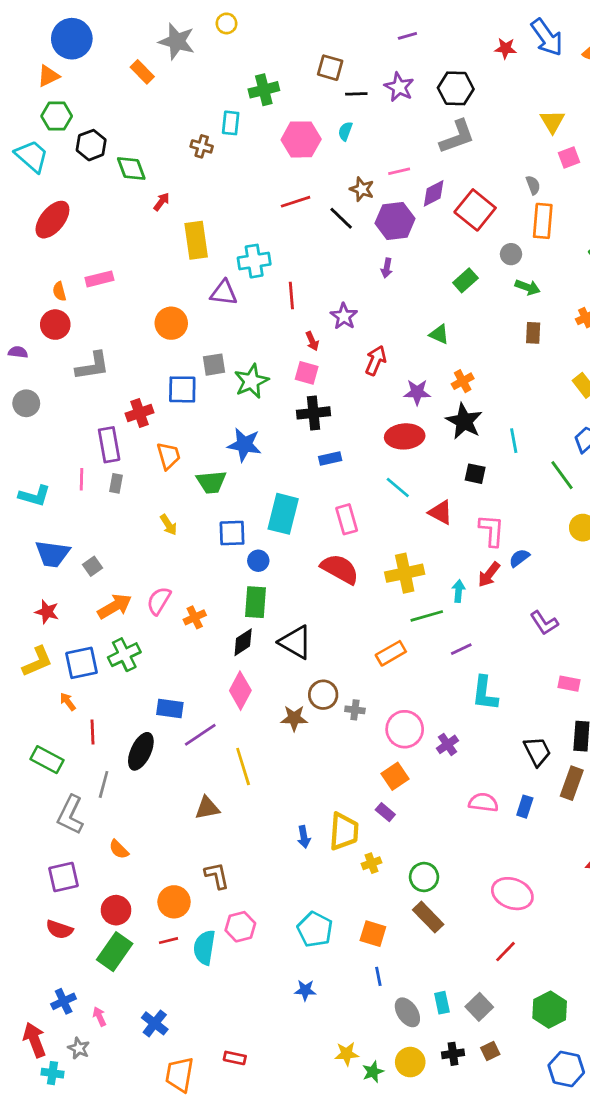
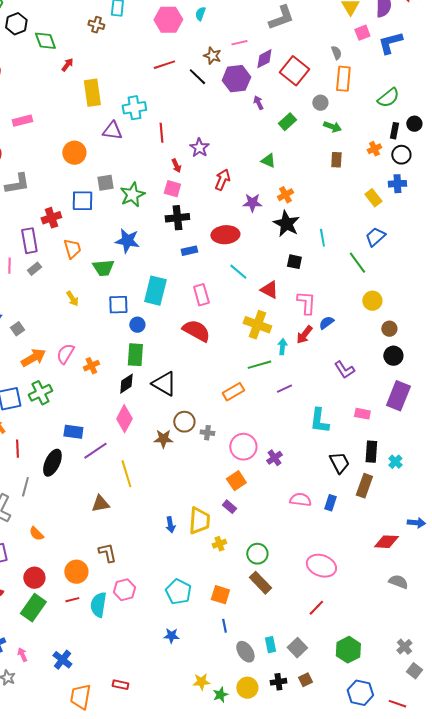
purple arrow: (387, 268) -> (258, 103), moved, turned 144
red ellipse: (405, 436) -> (225, 235), moved
gray rectangle: (116, 483) -> (34, 269), turned 40
yellow cross: (405, 573) -> (257, 325), moved, turned 32
cyan L-shape: (485, 693) -> (319, 421), moved

